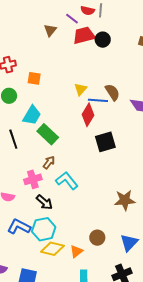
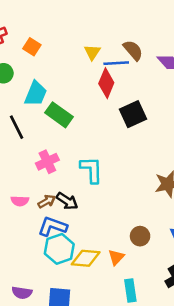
orange square: (34, 78) -> (32, 47), turned 32
brown arrow: (49, 162) -> (47, 201), moved, turned 32
pink cross: (33, 179) -> (47, 162), moved
cyan L-shape: (67, 181) -> (91, 170), turned 45
blue L-shape: (19, 227) -> (52, 226), moved
cyan hexagon: (44, 229) -> (59, 249), moved

